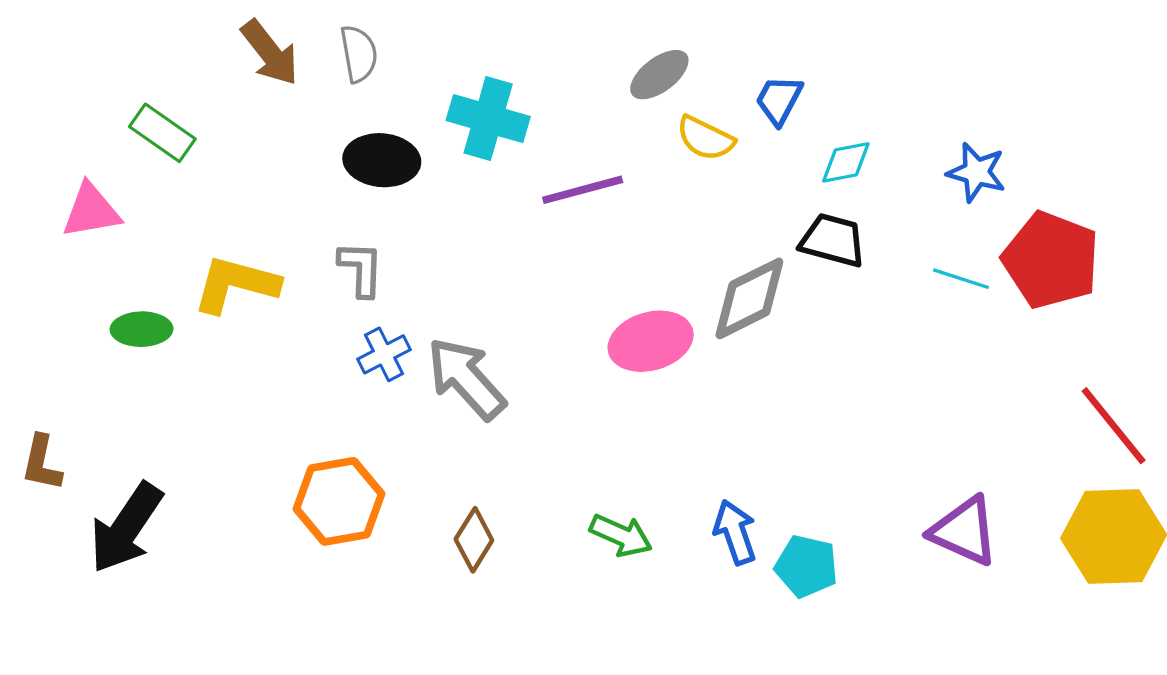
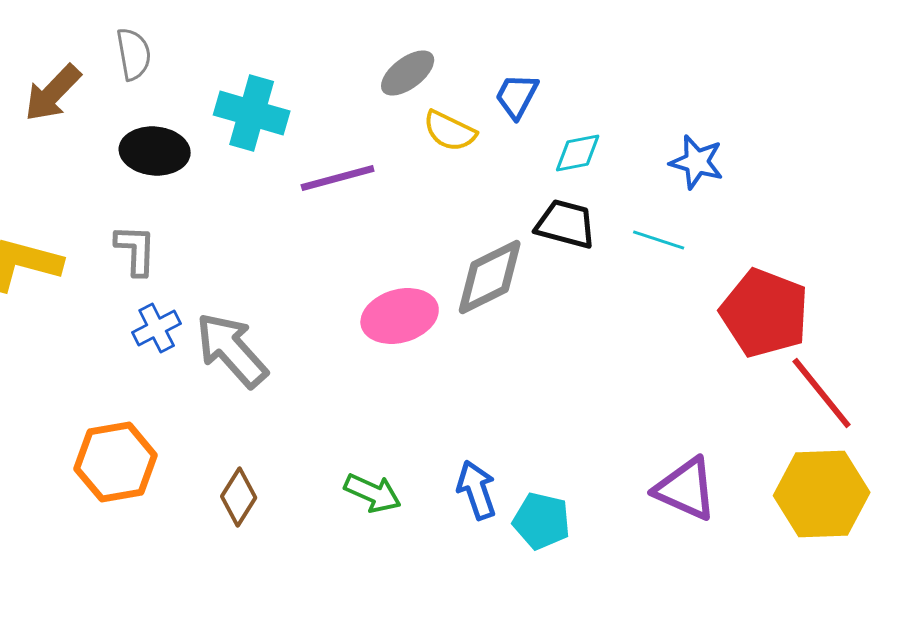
brown arrow: (270, 53) -> (53, 93), moved, turned 82
red pentagon: (1051, 260) -> (765, 313), moved
cyan line: (961, 279) -> (659, 240), moved

